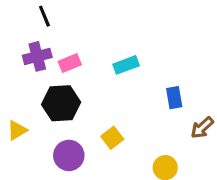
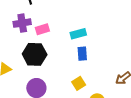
blue rectangle: (174, 98) -> (82, 54), moved
yellow square: (112, 138) -> (79, 83), moved

